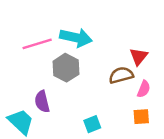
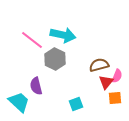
pink line: (37, 44) -> (32, 40), turned 55
red triangle: (139, 56) -> (106, 82), moved

